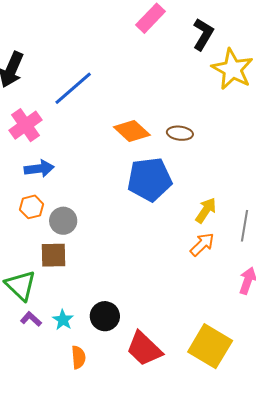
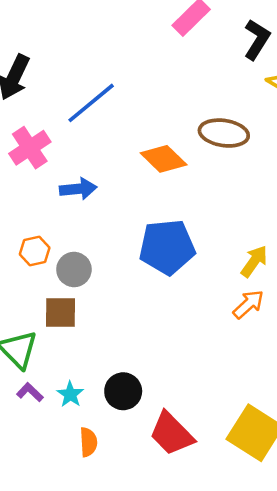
brown ellipse: (180, 133) -> (224, 133), moved, size x1.5
blue arrow: (39, 169) -> (78, 189), moved
blue pentagon: (150, 179) -> (167, 247), moved

